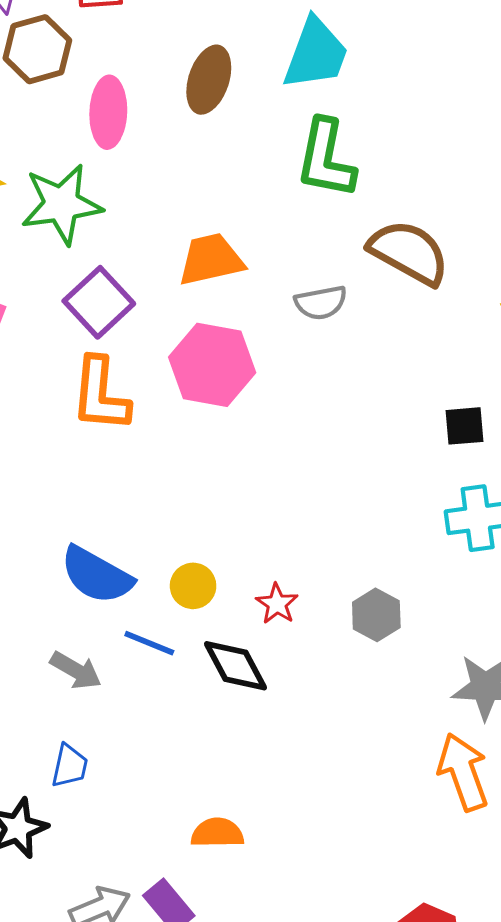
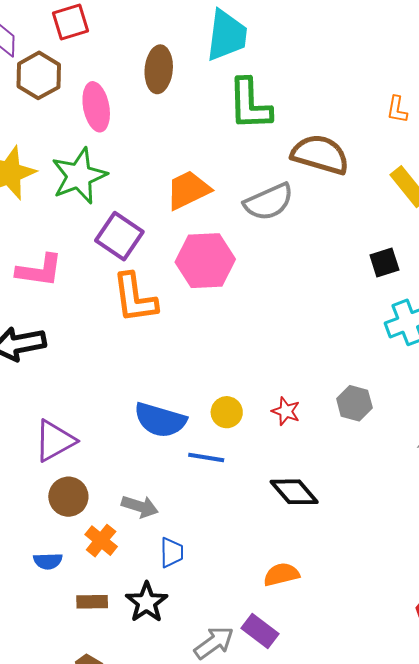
gray semicircle: (321, 303) -> (269, 202), size x1.4
black diamond: (236, 666) -> (294, 492), moved
gray arrow: (76, 670) -> (140, 506), moved

